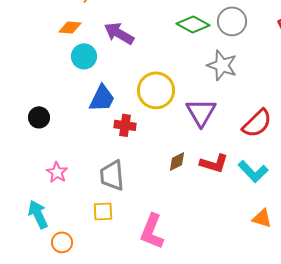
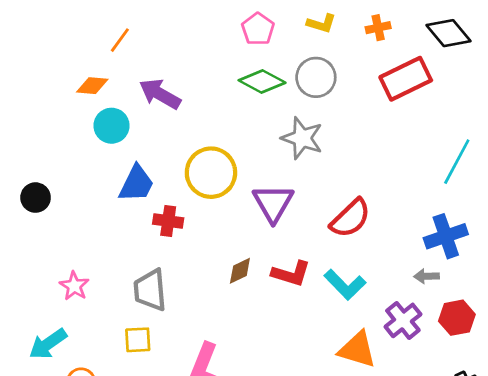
black circle: (39, 117) -> (36, 198), moved
cyan arrow: (38, 214) -> (48, 344), turned -100
orange triangle: (262, 218) -> (357, 349), size x1.4

